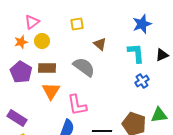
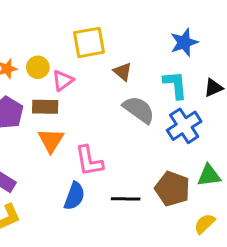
pink triangle: (32, 22) -> (63, 80), moved
yellow square: (77, 24) -> (89, 42), size x1.6
gray semicircle: (84, 67) -> (139, 110), moved
blue cross: (142, 81) -> (184, 126), size x1.6

